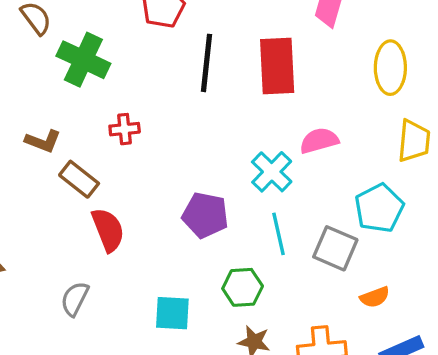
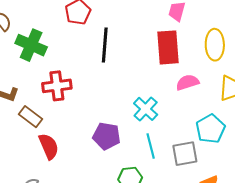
red rectangle: (277, 66) -> (168, 47), moved
red cross: (125, 129) -> (57, 86), size x1.6
pink semicircle: (319, 141) -> (187, 82), moved
gray square: (335, 248) -> (185, 154), turned -32

